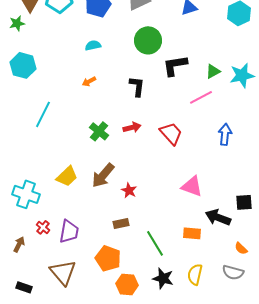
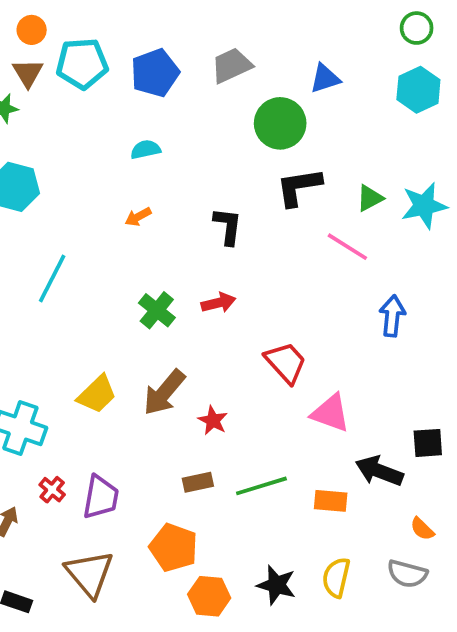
green circle: (148, 40) -> (280, 123), moved
pink line: (201, 97) -> (347, 247), turned 60
red trapezoid: (171, 133) -> (286, 363), moved
green line: (155, 243) -> (261, 486), moved, turned -76

